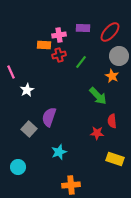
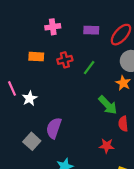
pink cross: (59, 35) -> (53, 27), moved
orange rectangle: (44, 45) -> (36, 57), moved
pink line: (11, 72) -> (12, 88), moved
red semicircle: (112, 121) -> (123, 124), moved

